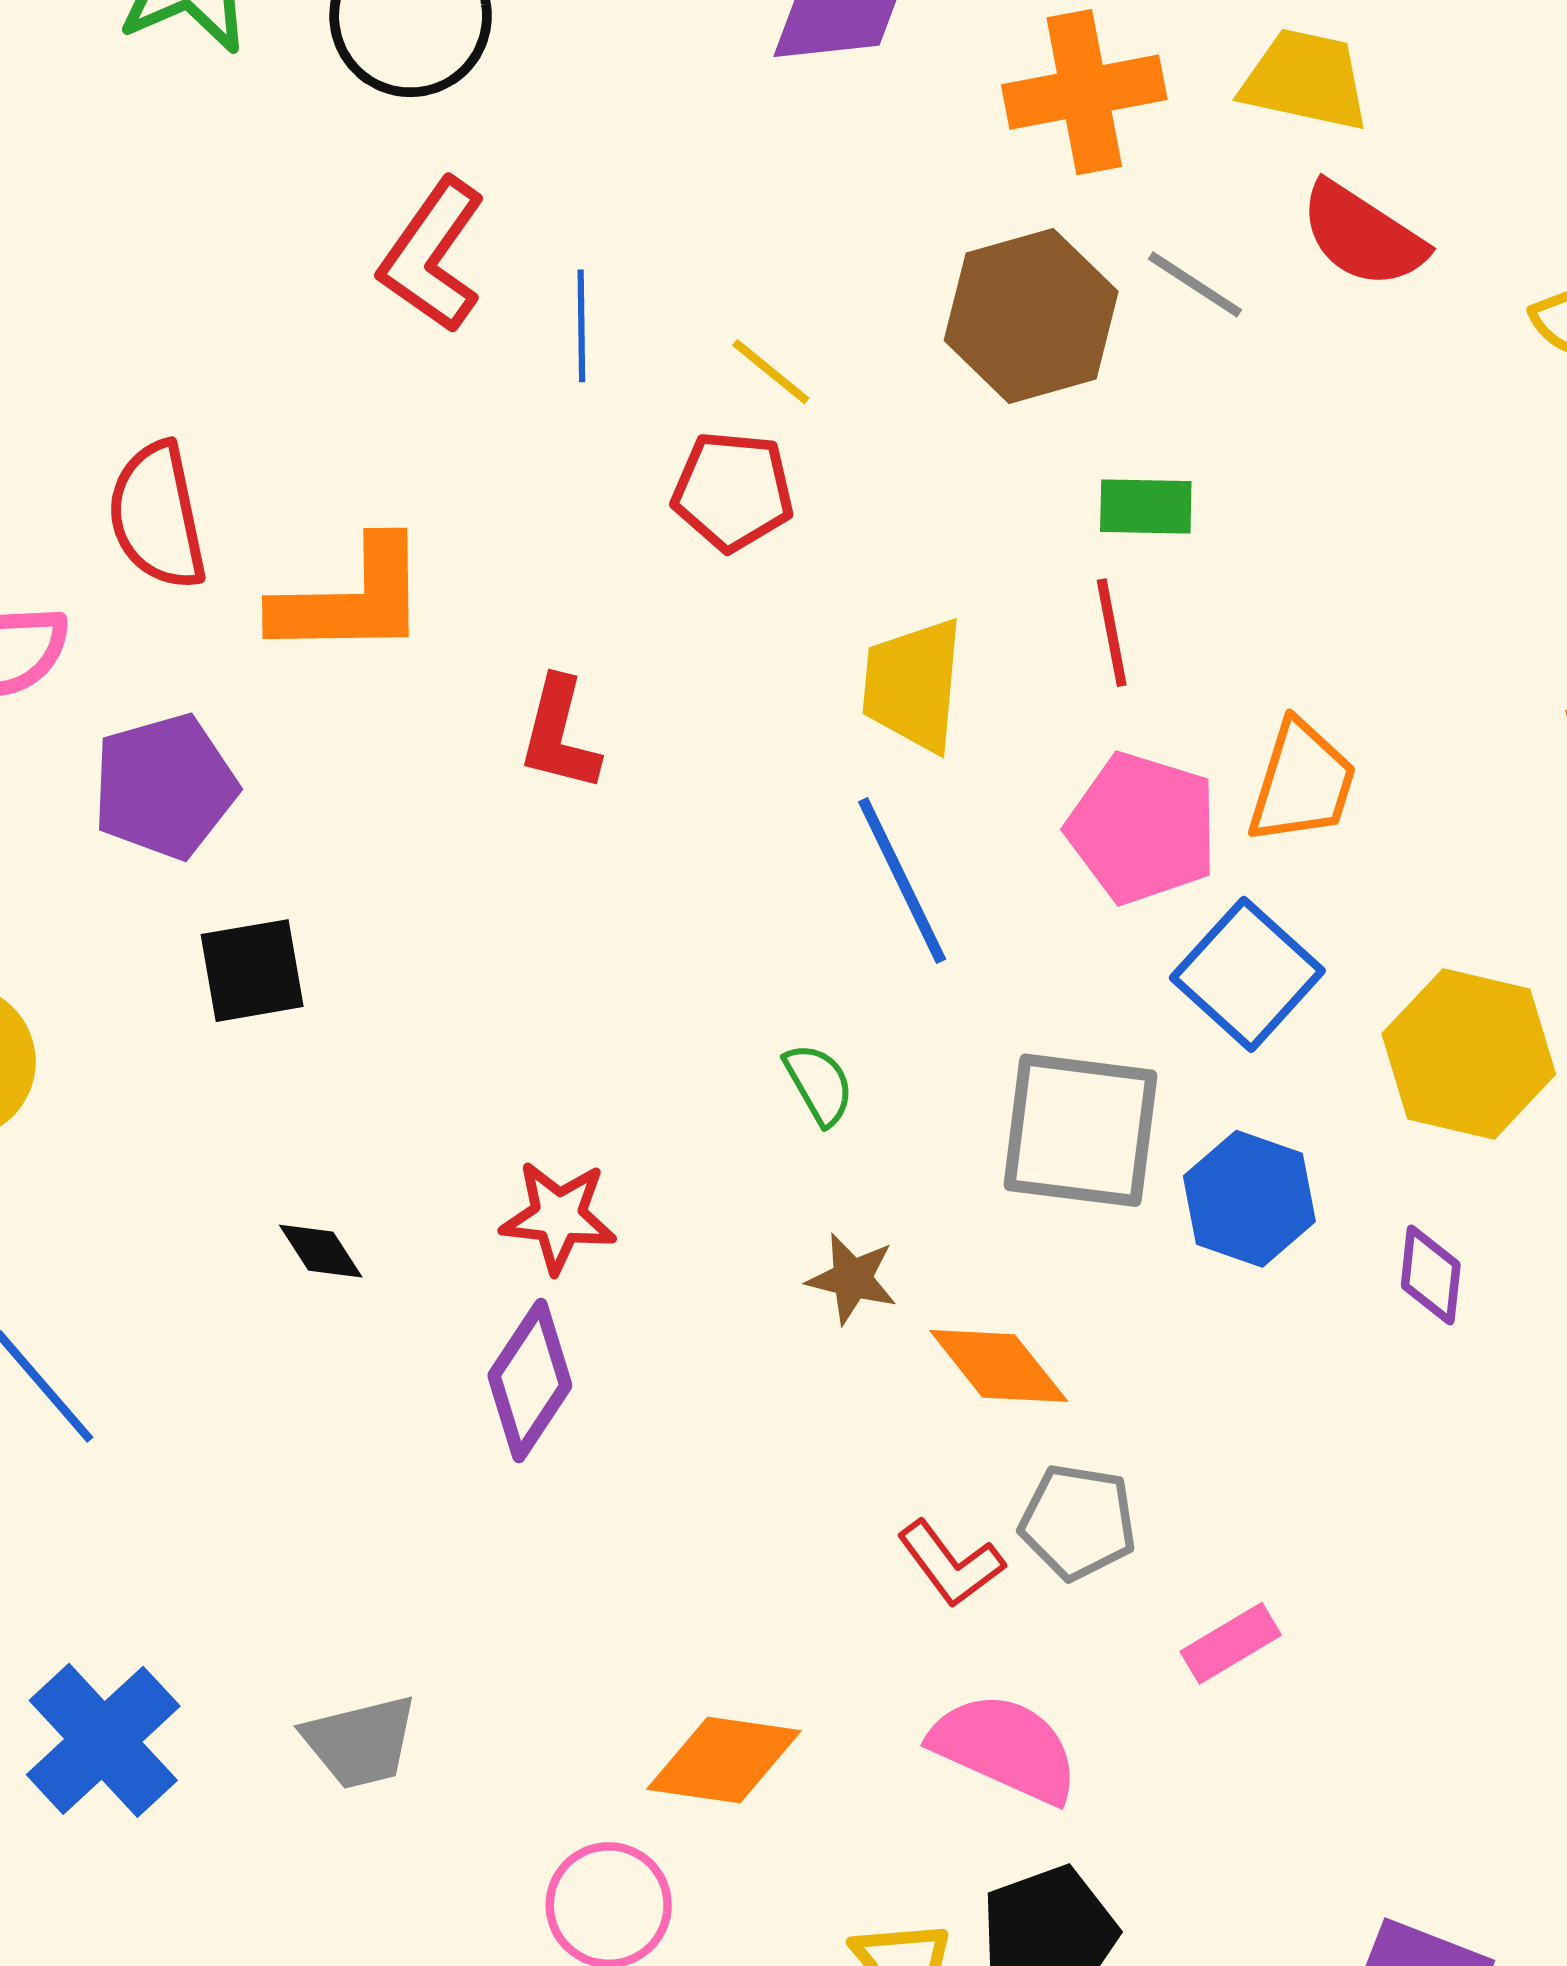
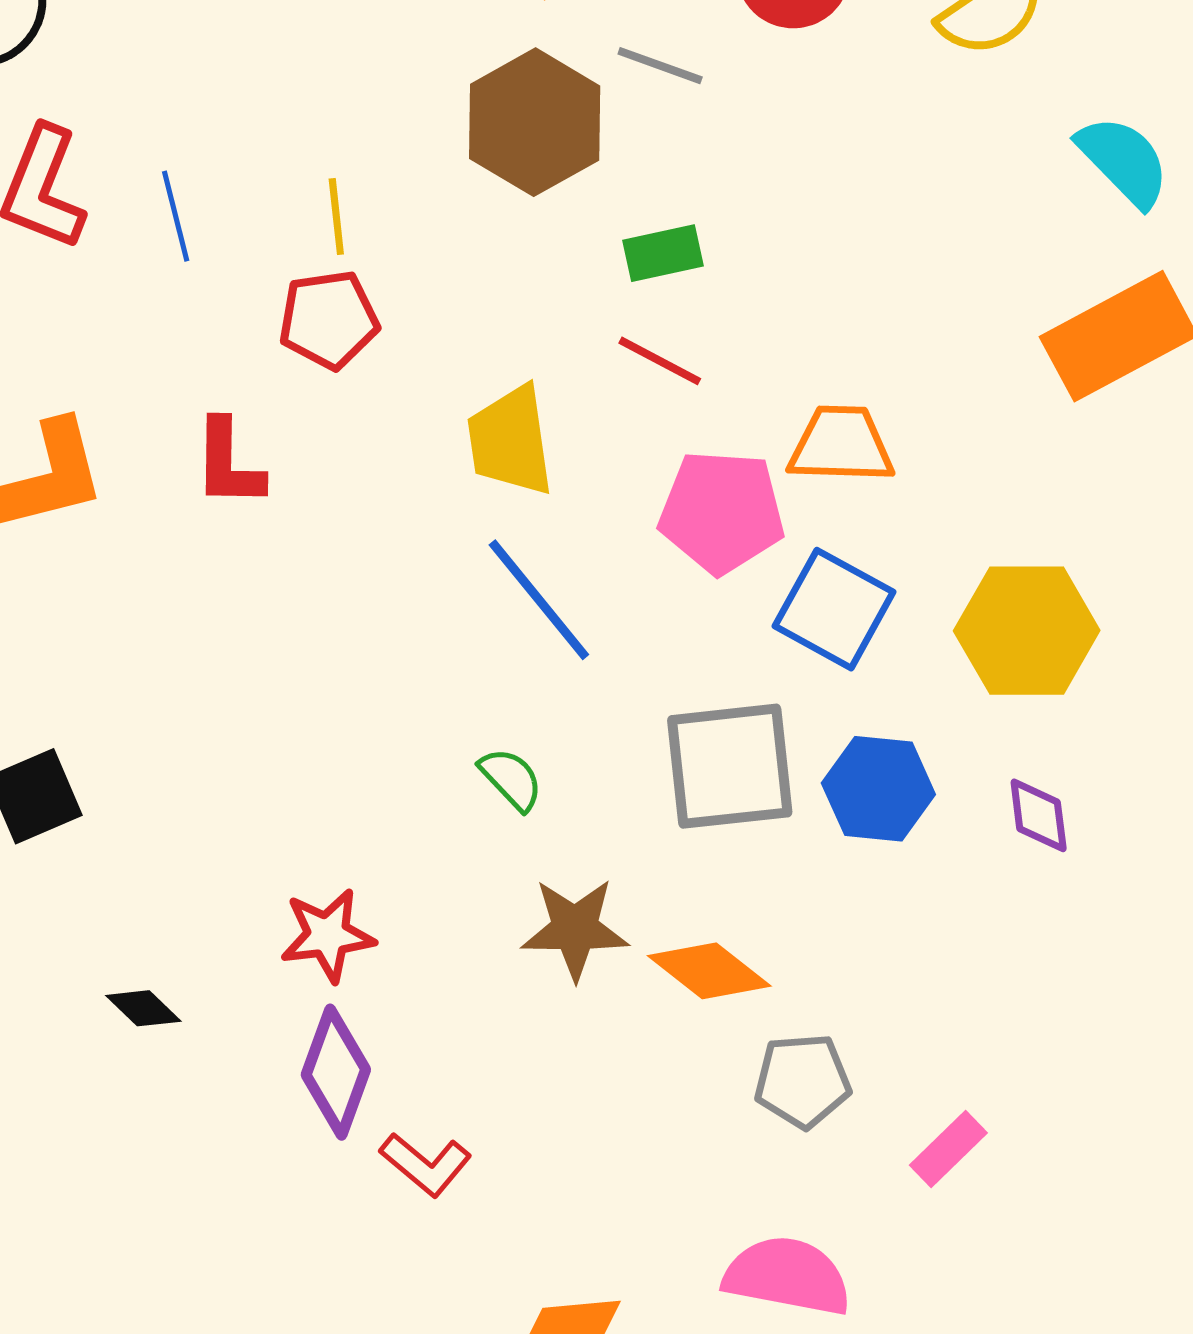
yellow line: (771, 372) -> (336, 217), turned 58
red line: (1112, 633) -> (660, 361), turned -38
red L-shape: (559, 734) -> (228, 463), moved
orange trapezoid: (1302, 783) -> (841, 445), turned -92
brown star: (852, 1279) -> (575, 929), size x1.4
red L-shape: (951, 1564) -> (426, 1164), moved

